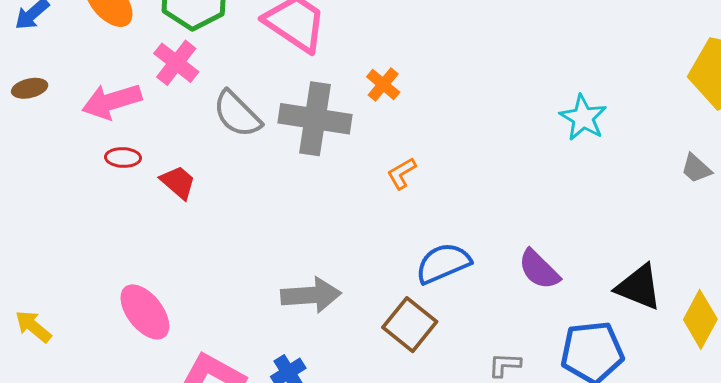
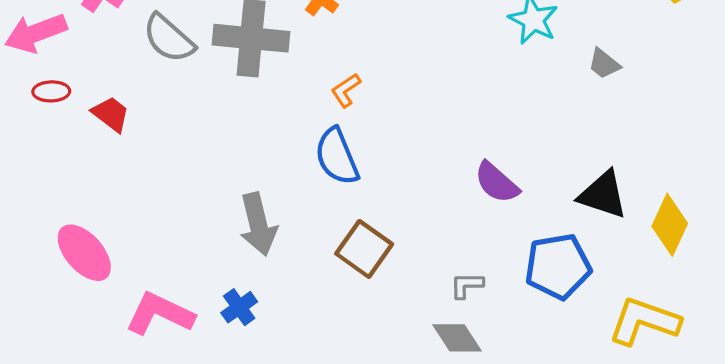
gray trapezoid: (696, 168) -> (604, 64), moved
blue semicircle: (443, 263) -> (337, 156), moved, turned -86
gray arrow: (311, 295) -> (258, 224), turned 84

